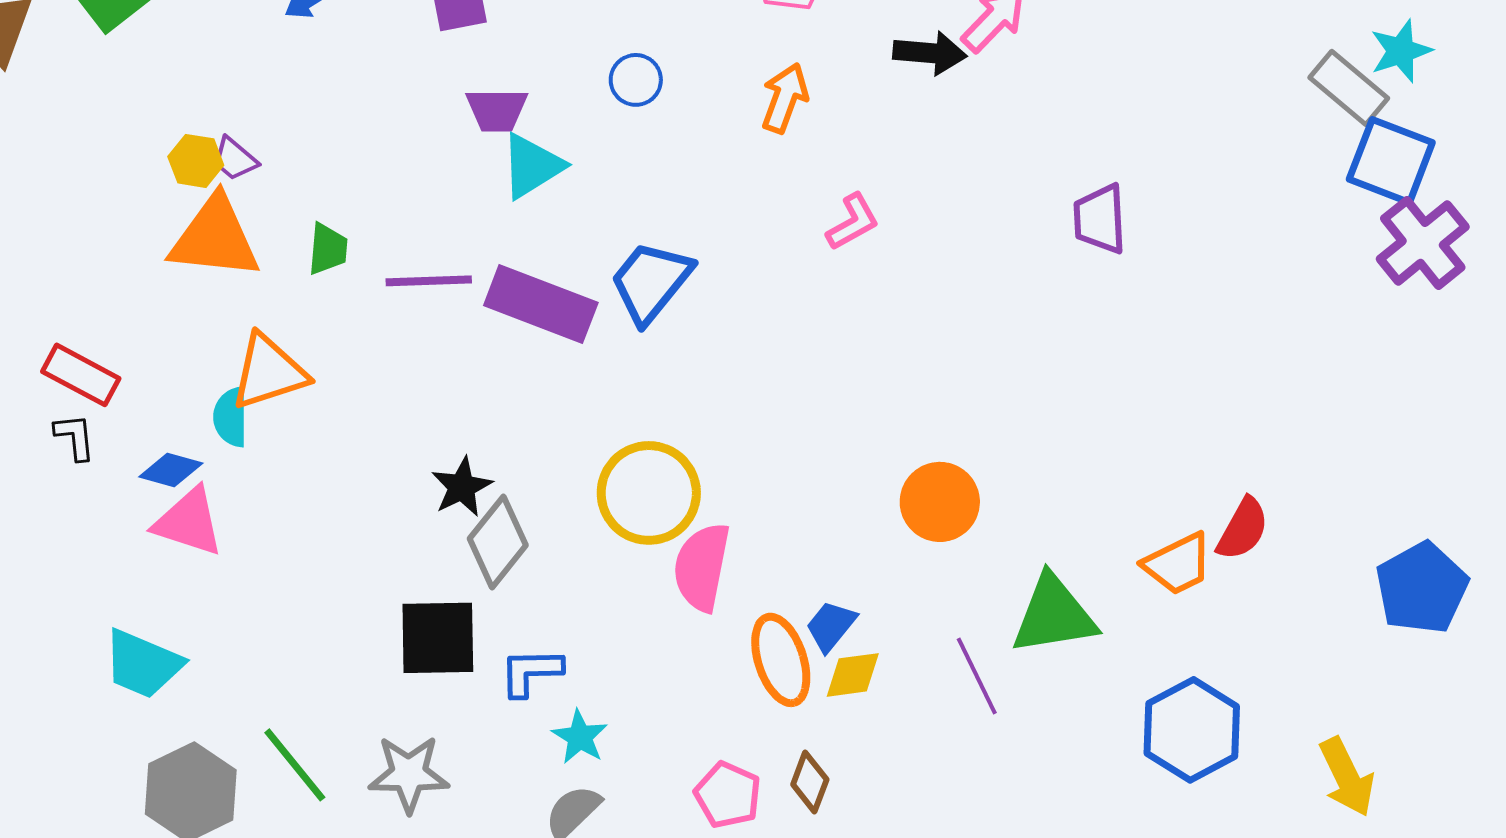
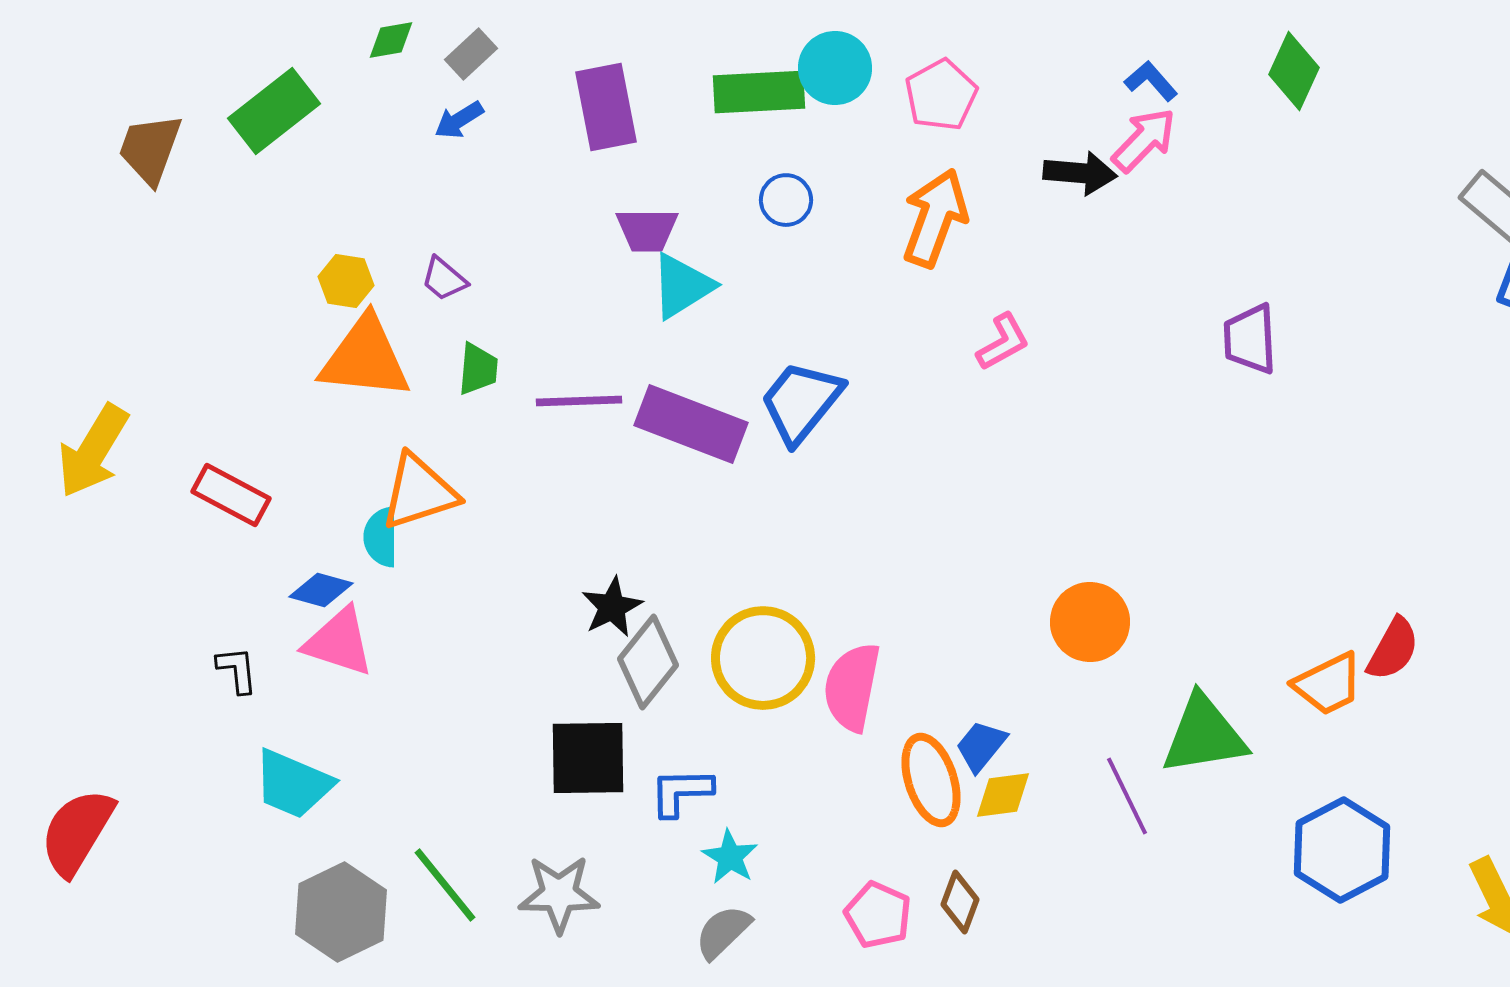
orange arrow: (785, 98) -> (935, 218), size x1.4
purple trapezoid: (235, 159) -> (444, 279), moved
black L-shape: (75, 437) -> (237, 670), moved
yellow circle: (649, 493) -> (763, 658), moved

